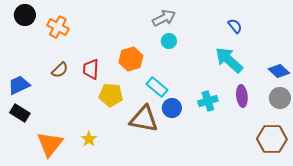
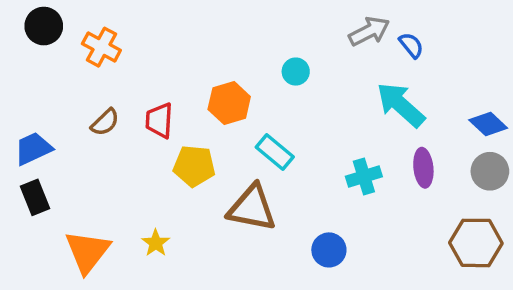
gray arrow: (164, 18) -> (369, 31), moved
blue circle: (172, 108) -> (329, 250), moved
black rectangle: (20, 113) -> (35, 197), turned 36

